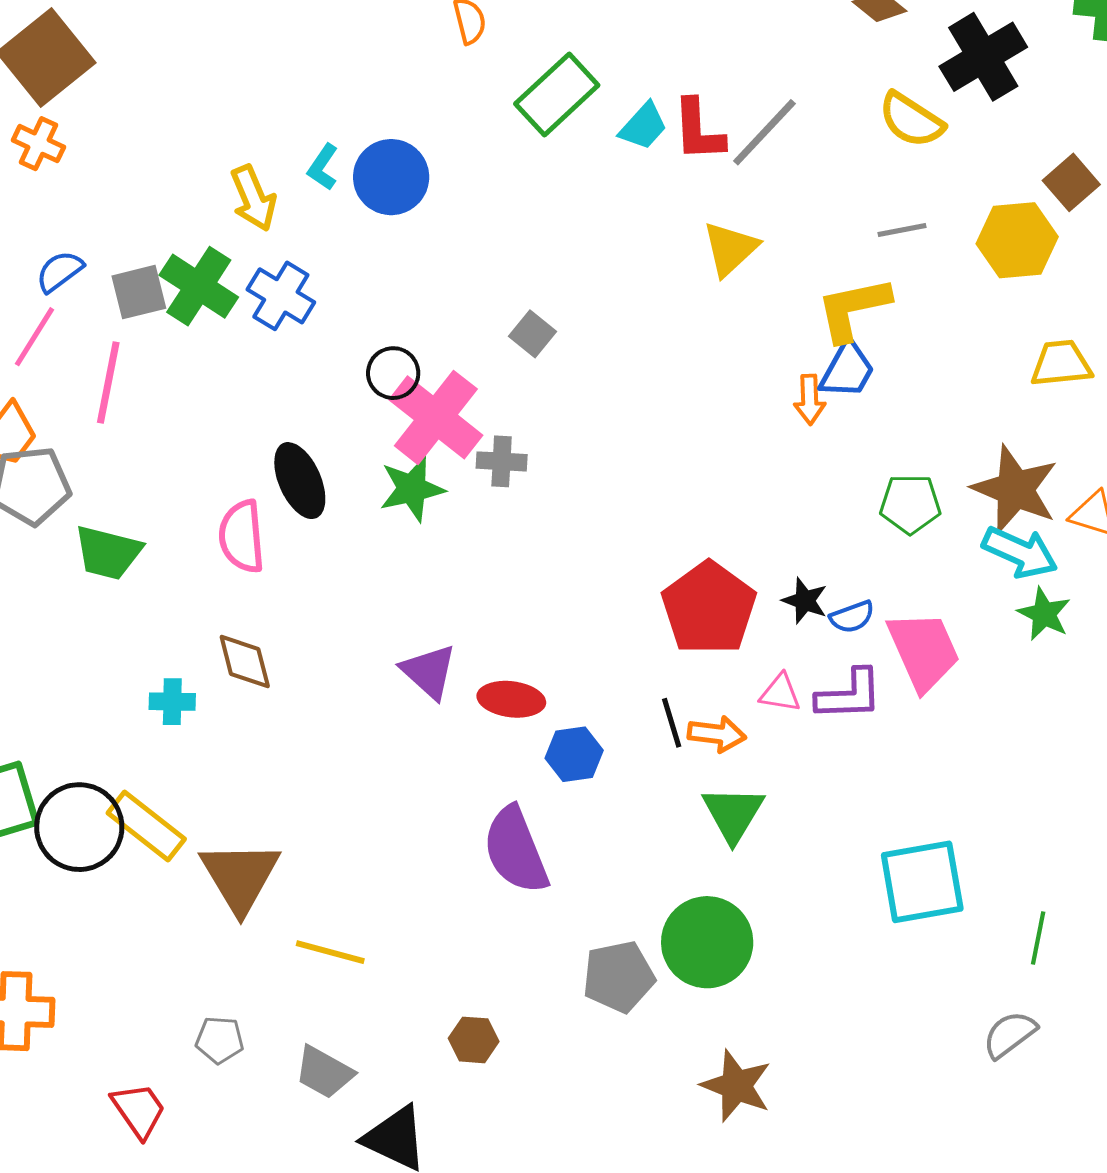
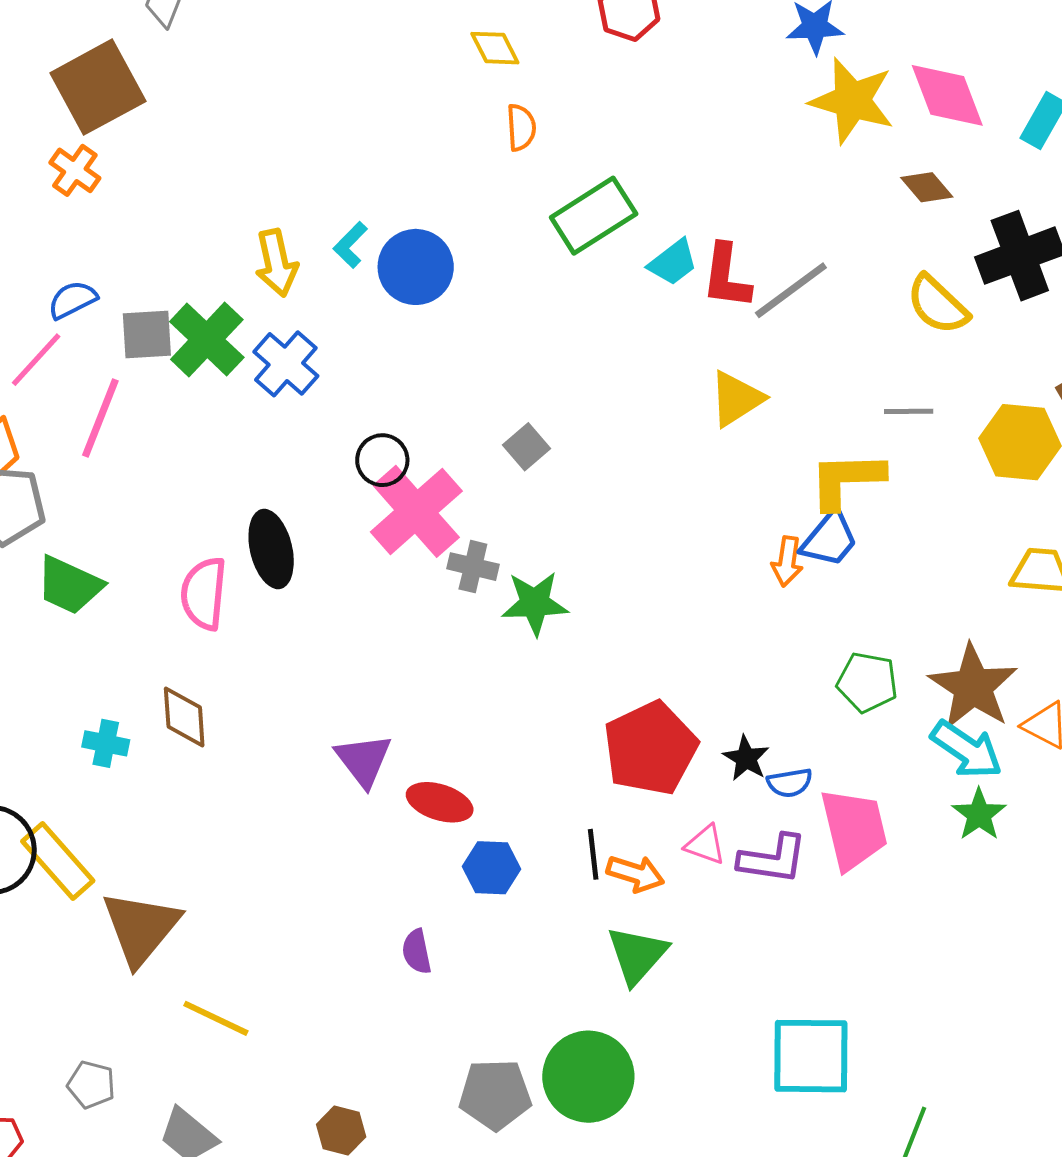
green star: (412, 489) -> (535, 603), moved
purple semicircle: (516, 850) -> (417, 952), size x0.5

